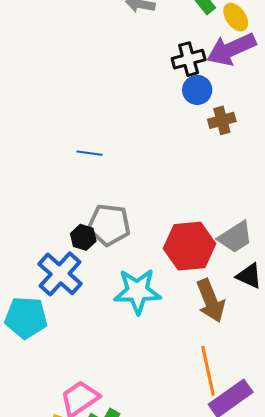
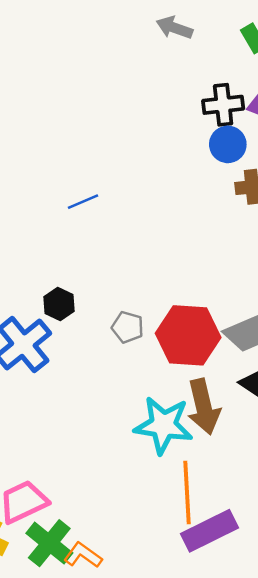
blue line: (89, 153) -> (83, 202), turned -40
gray pentagon: (109, 225) -> (128, 327), moved, size x0.6
cyan star: (137, 291) -> (163, 425), moved

